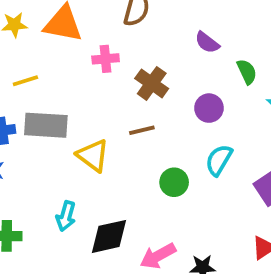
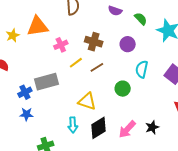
pink cross: (106, 59) -> (61, 45), moved
yellow line: (25, 81) -> (76, 63), moved
yellow triangle: (93, 155) -> (87, 101), moved

